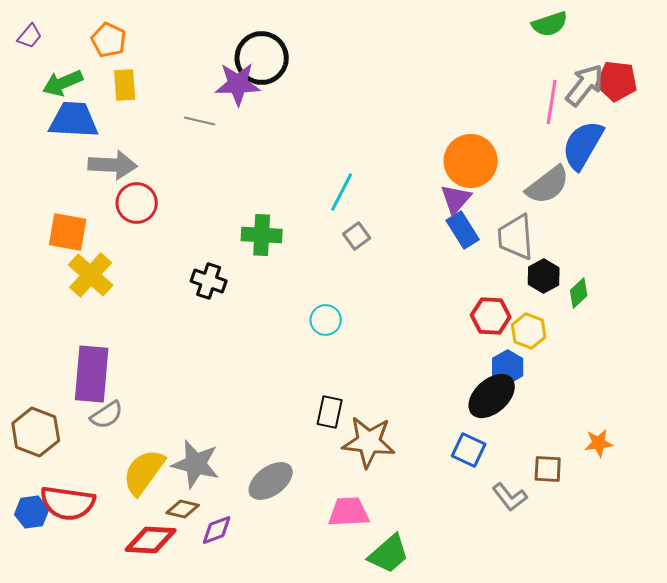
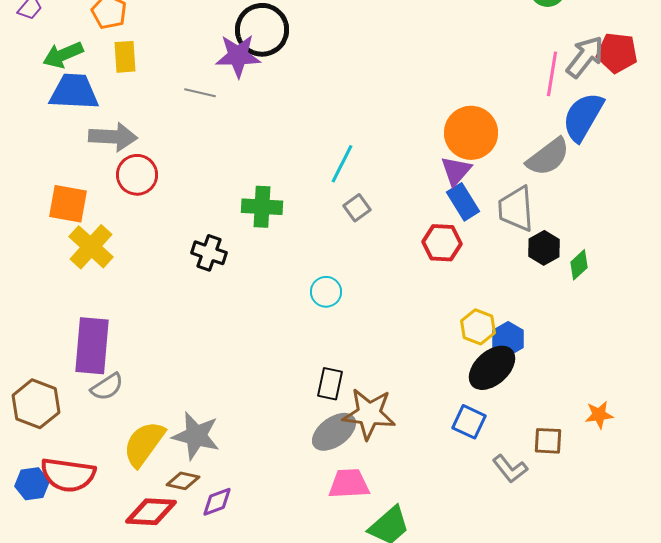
red hexagon: (491, 316) -> (442, 243), moved
yellow hexagon: (529, 331) -> (478, 327), moved
gray ellipse: (271, 481) -> (334, 432), moved

